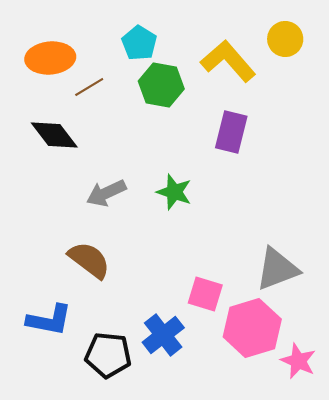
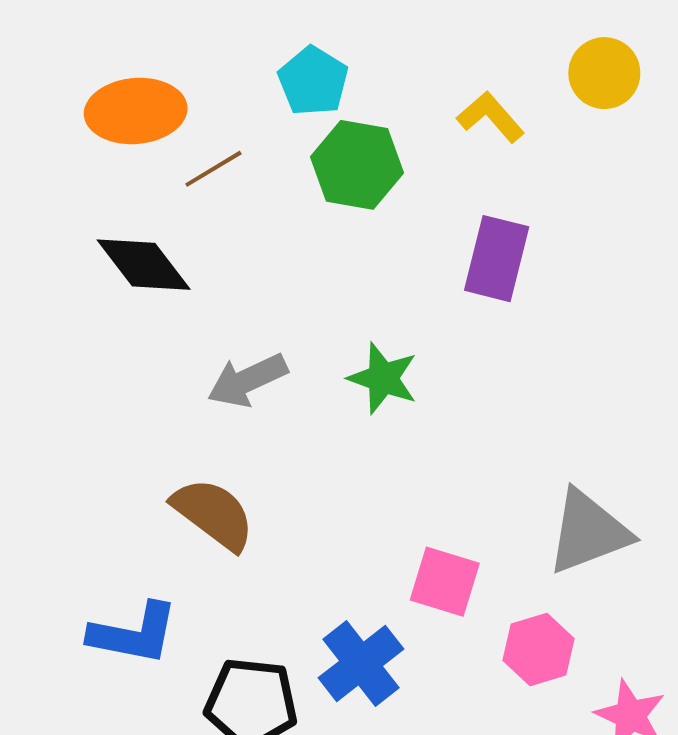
yellow L-shape: (228, 61) -> (491, 117), size x0.6
pink hexagon: (252, 328) -> (539, 650), size x0.6

